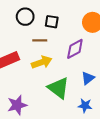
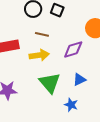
black square: (52, 22) -> (57, 10), moved

